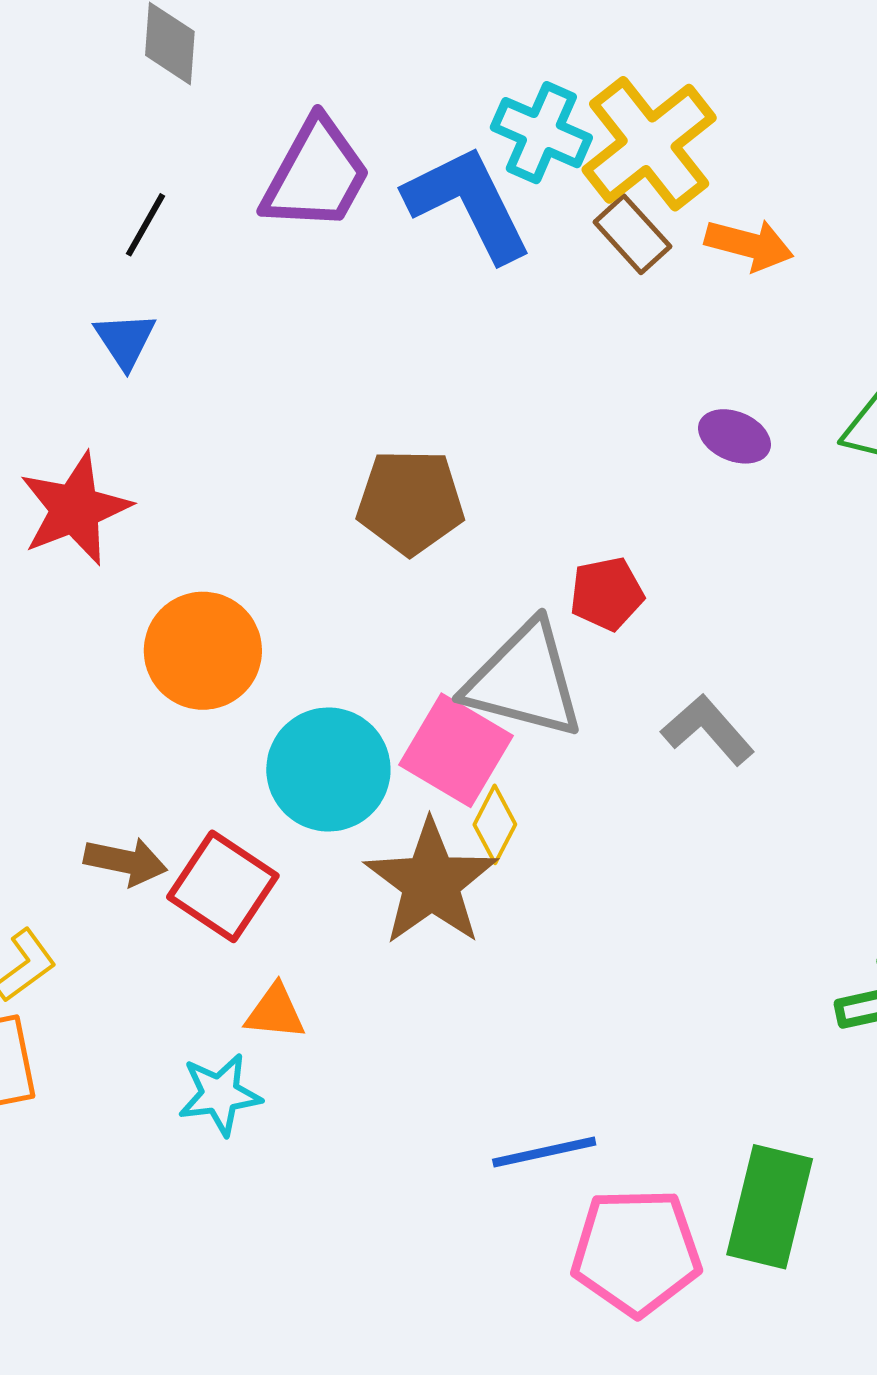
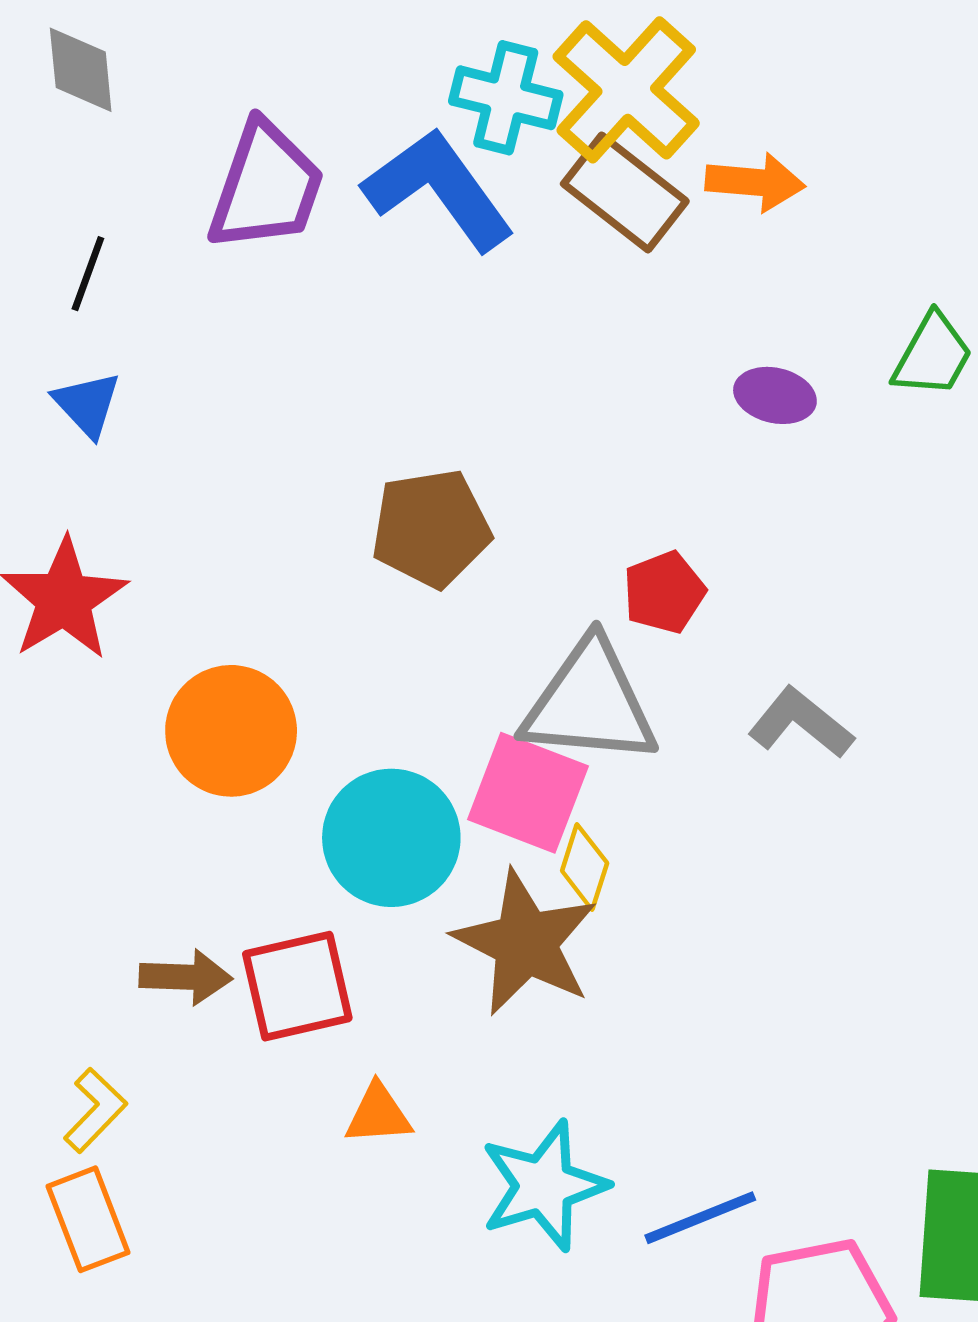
brown rectangle: (632, 234) -> (625, 193), size x1.4
red square: (223, 886) -> (297, 986), turned -37
cyan star: (220, 1094) -> (544, 1186), moved, size x1.4

